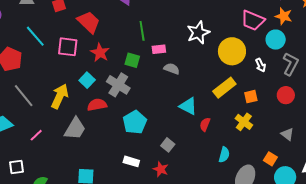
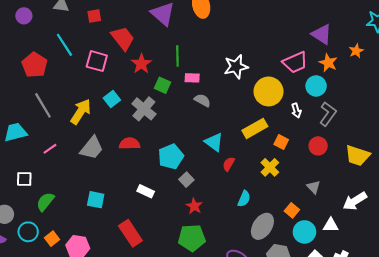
pink trapezoid: (253, 20) -> (295, 62), turned -55
red star: (100, 53) -> (141, 64), moved
orange square: (251, 97) -> (281, 142), turned 32
red semicircle: (97, 105) -> (129, 144), moved
cyan pentagon: (135, 122) -> (171, 157), moved
red star: (161, 169) -> (194, 206), moved

